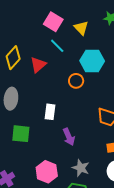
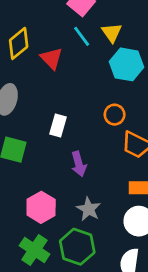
yellow triangle: (81, 28) -> (112, 33), moved
red triangle: (38, 65) -> (51, 58), turned -42
orange circle: (76, 81) -> (115, 115), moved

